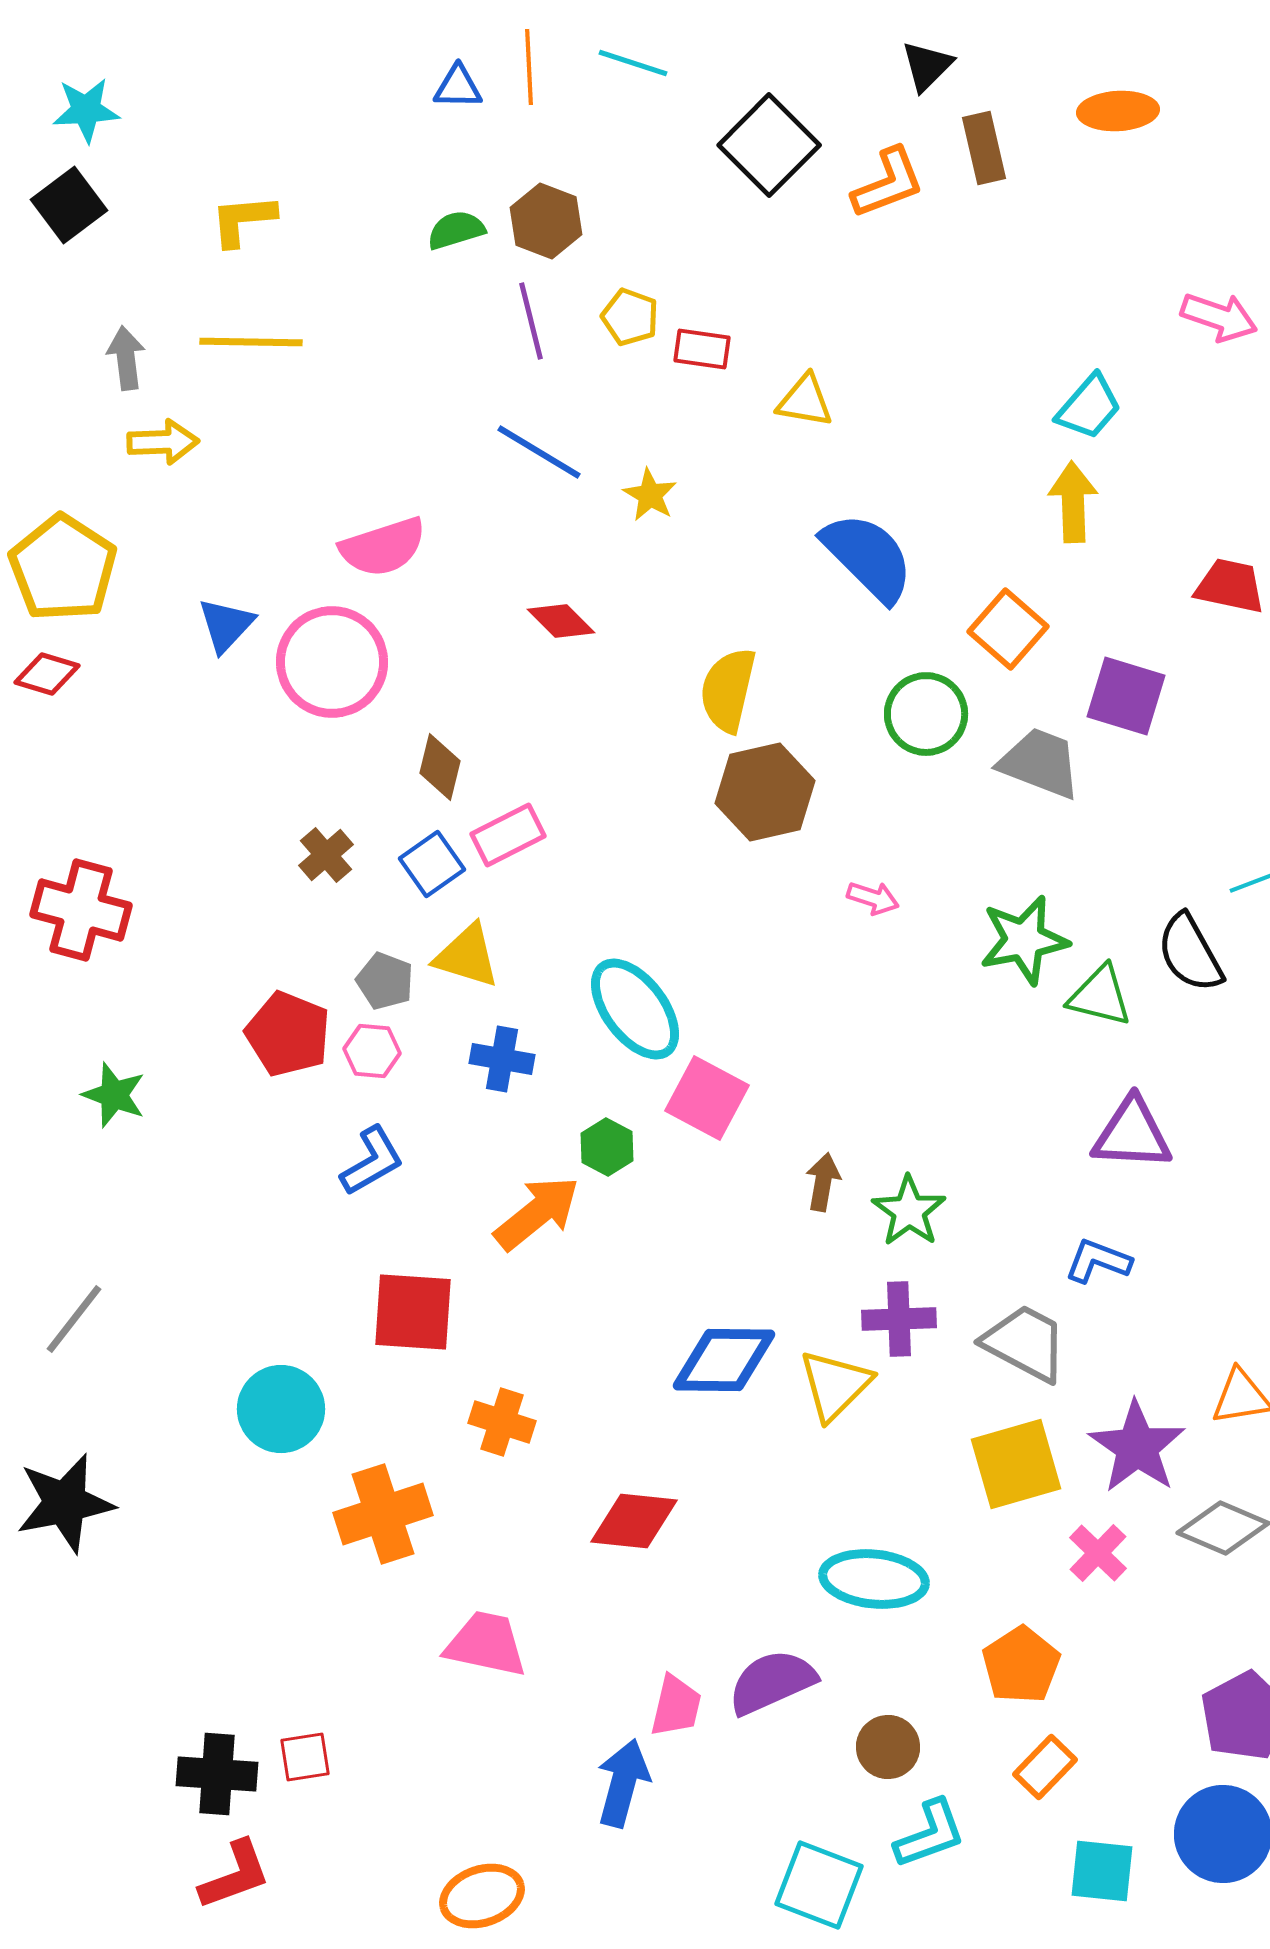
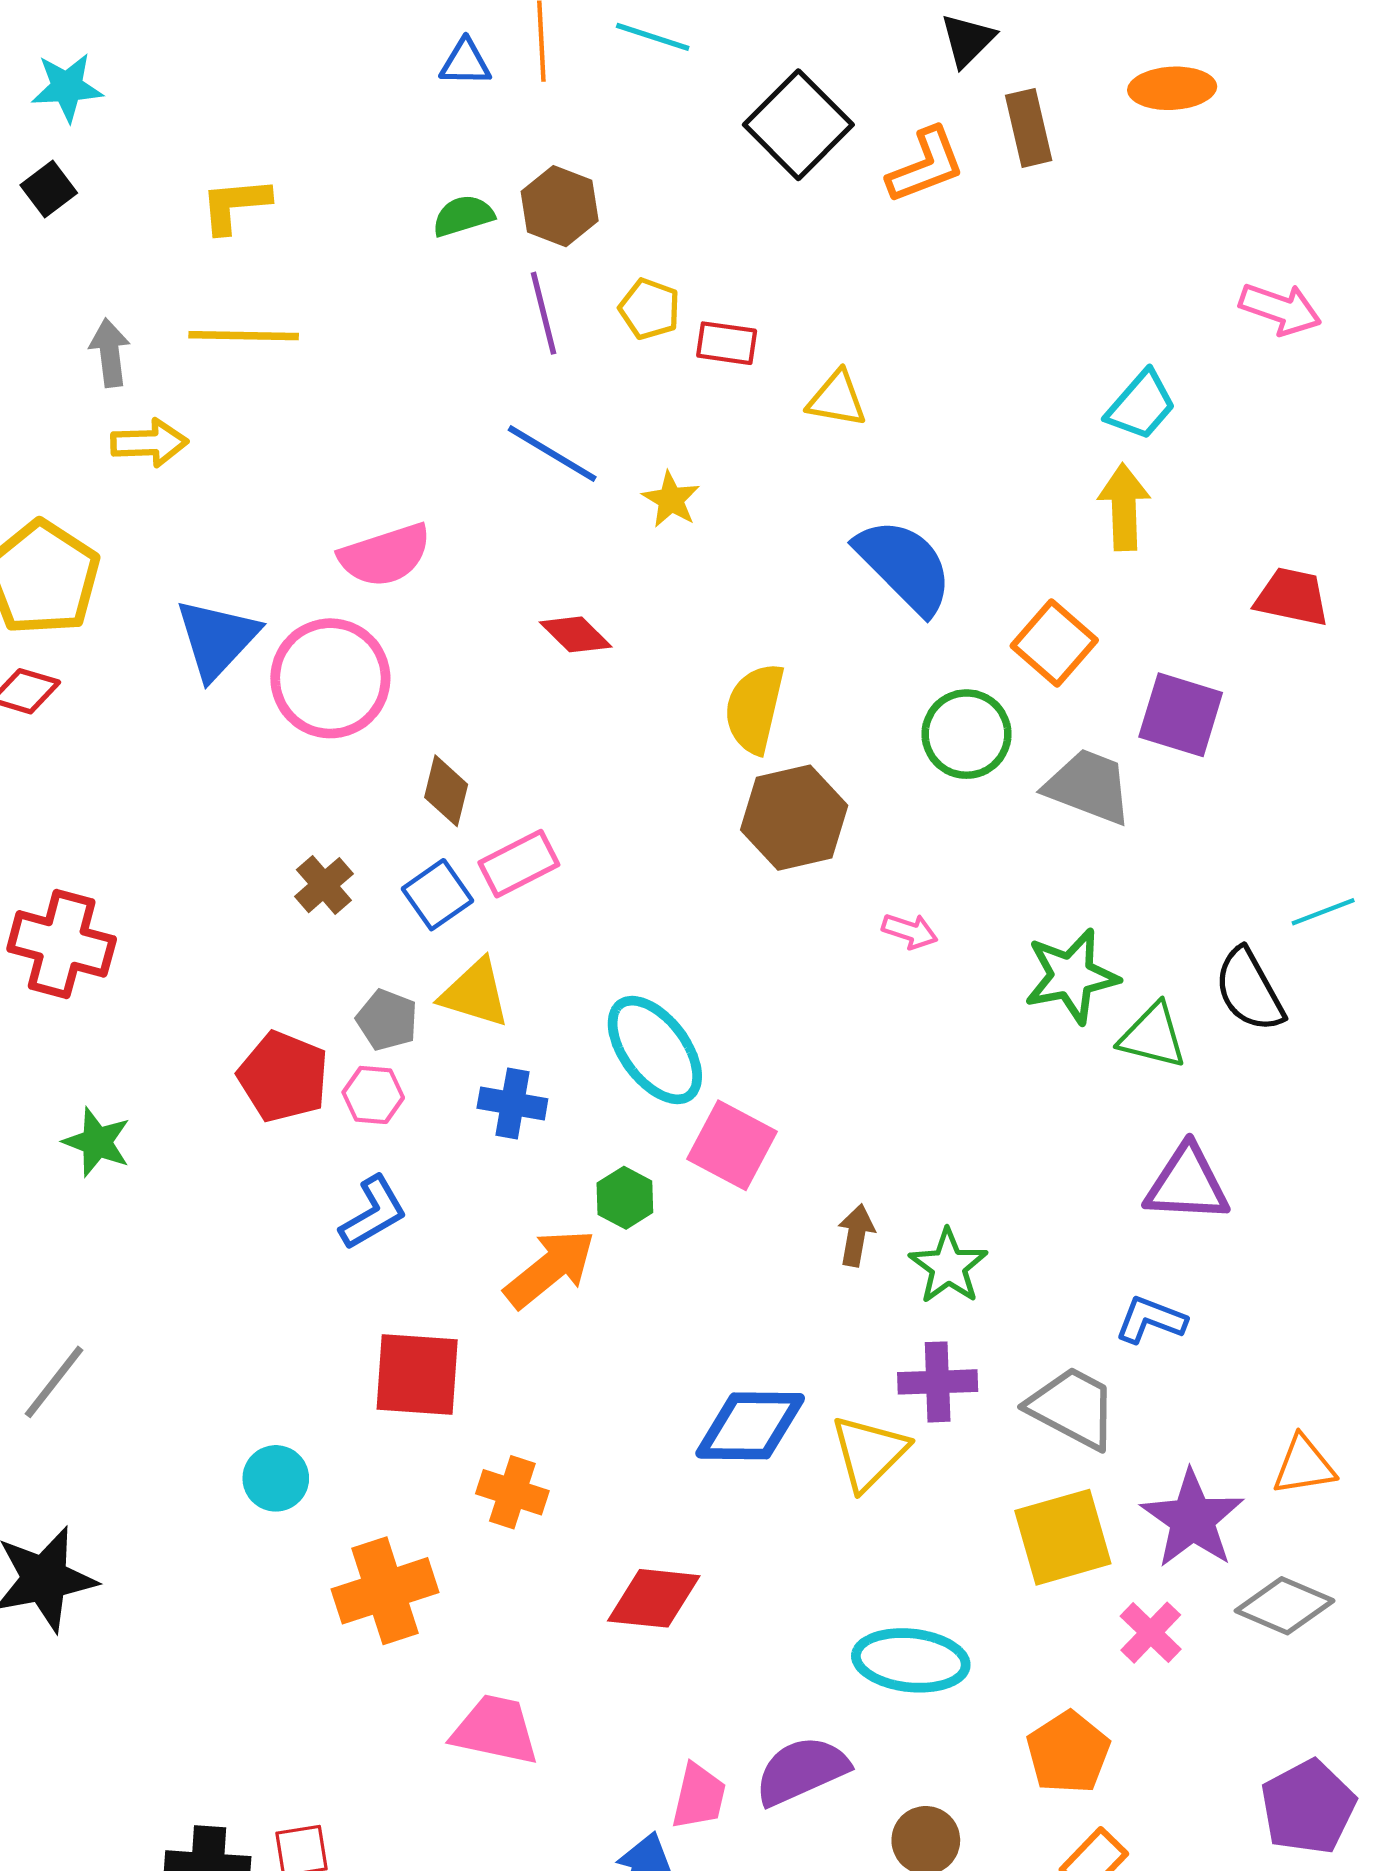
black square: (69, 205) -> (49, 189), size x0.7
blue triangle: (226, 625) -> (217, 639), size x1.4
cyan circle: (281, 1409) -> (276, 1478), size x0.7

